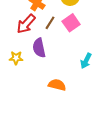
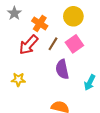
purple semicircle: (39, 48) -> (62, 69), moved

